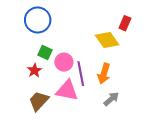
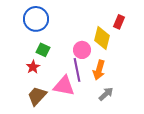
yellow diamond: (107, 40) -> (102, 38), turned 50
pink circle: (64, 62) -> (82, 50), moved

